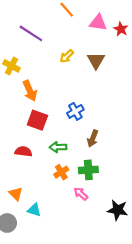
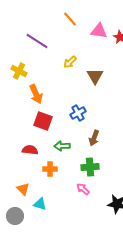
brown triangle: (96, 61) -> (95, 76), moved
orange cross: (61, 172) -> (50, 169), moved, turned 32

